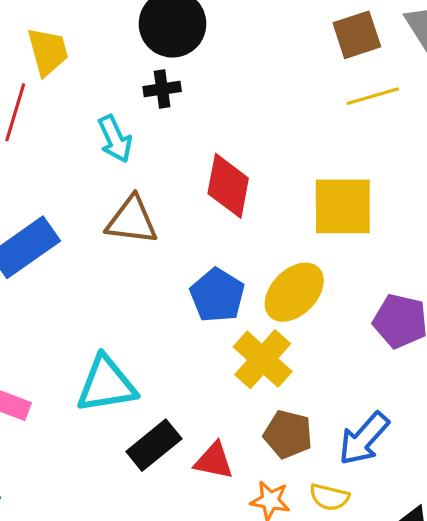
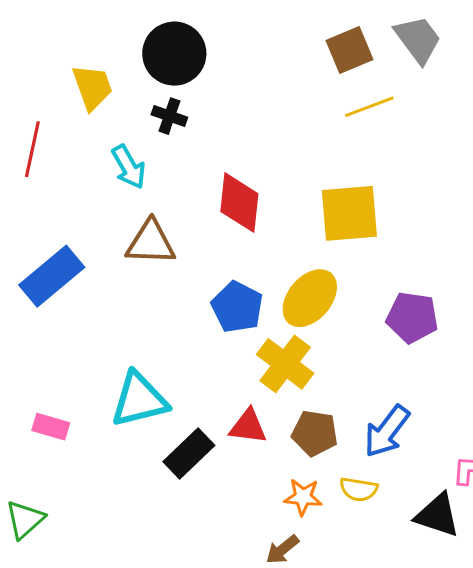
yellow trapezoid: (48, 52) -> (92, 87), moved
black cross: (162, 89) -> (169, 116), turned 32
red triangle: (214, 461) -> (248, 426), moved

